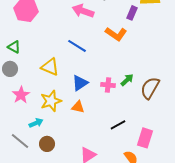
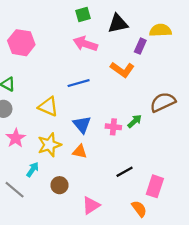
blue line: (77, 46) -> (79, 83), turned -48
blue triangle: (80, 83) -> (82, 125), turned -36
brown semicircle: (150, 88) -> (163, 102), moved, turned 35
cyan arrow: (36, 123) -> (33, 169), turned -32
brown circle: (47, 144) -> (59, 185), moved

